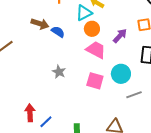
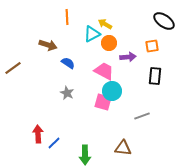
orange circle: (92, 29) -> (109, 43), moved
blue semicircle: (58, 32) -> (68, 63), moved
purple arrow: (120, 36) -> (128, 57), turned 42
cyan circle: (121, 74) -> (112, 91), moved

